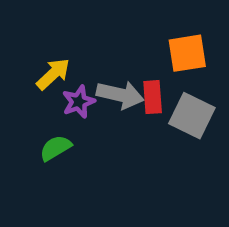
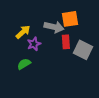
orange square: (187, 53) -> (70, 19), moved
gray arrow: (120, 95) -> (54, 27), moved

